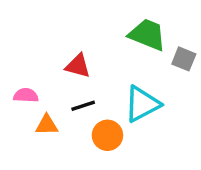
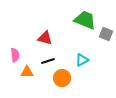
pink semicircle: (26, 95) -> (15, 55), turned 80
cyan triangle: (142, 104) -> (82, 60), size x0.6

